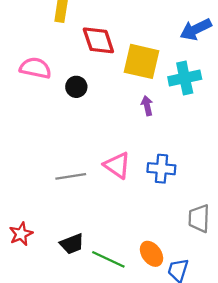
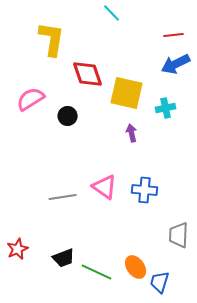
pink semicircle: (35, 68) -> (31, 99), turned -44
cyan cross: (185, 78) -> (166, 108), size x0.7

